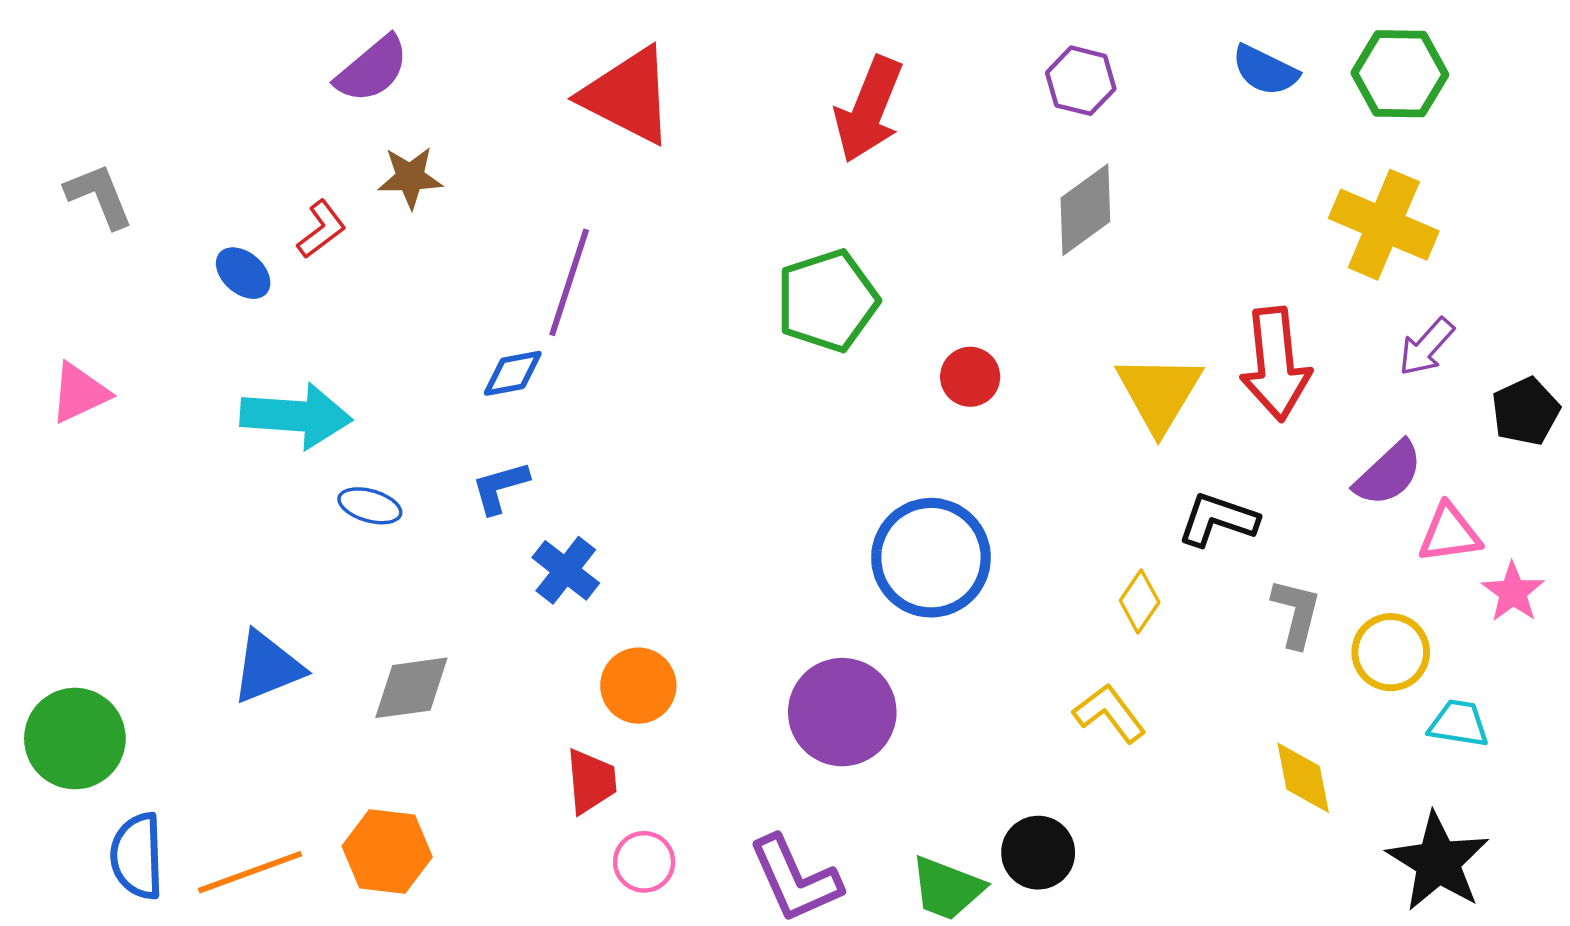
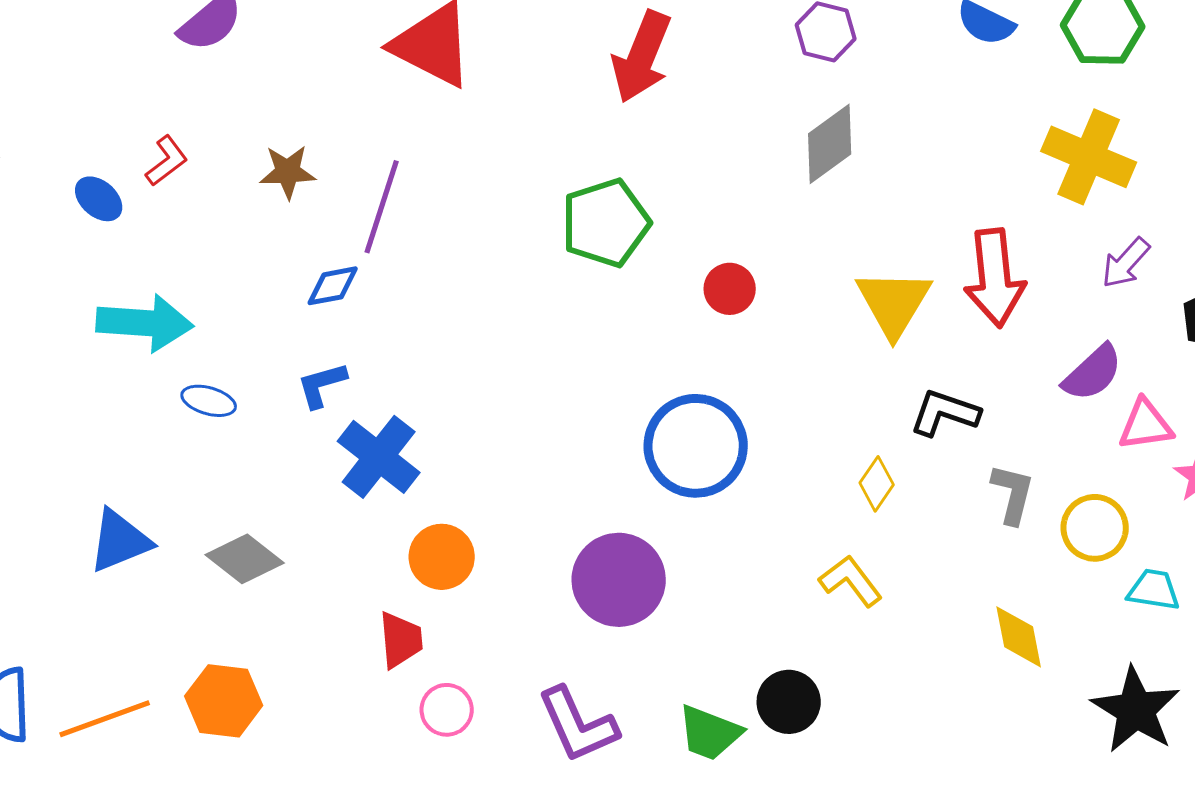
brown star: (410, 177) -> (288, 172), moved
blue cross: (566, 570) -> (379, 457), size x1.4
gray diamond: (411, 688) -> (245, 559), turned 46

